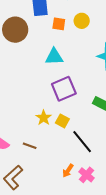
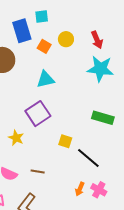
orange square: (59, 24) -> (44, 46), turned 32
purple square: (64, 89) -> (38, 114), moved
yellow star: (44, 118) -> (16, 138), moved

